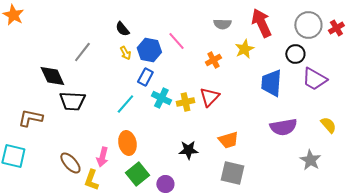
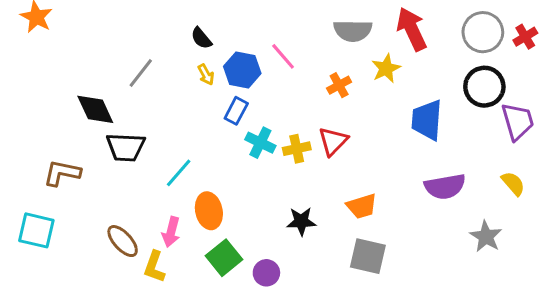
gray semicircle: (222, 24) -> (353, 31), size x1.4
black circle: (295, 54) -> (484, 87), moved, size x1.4
purple trapezoid: (314, 79) -> (518, 121), moved, turned -136
cyan line: (125, 104) -> (179, 173), moved

